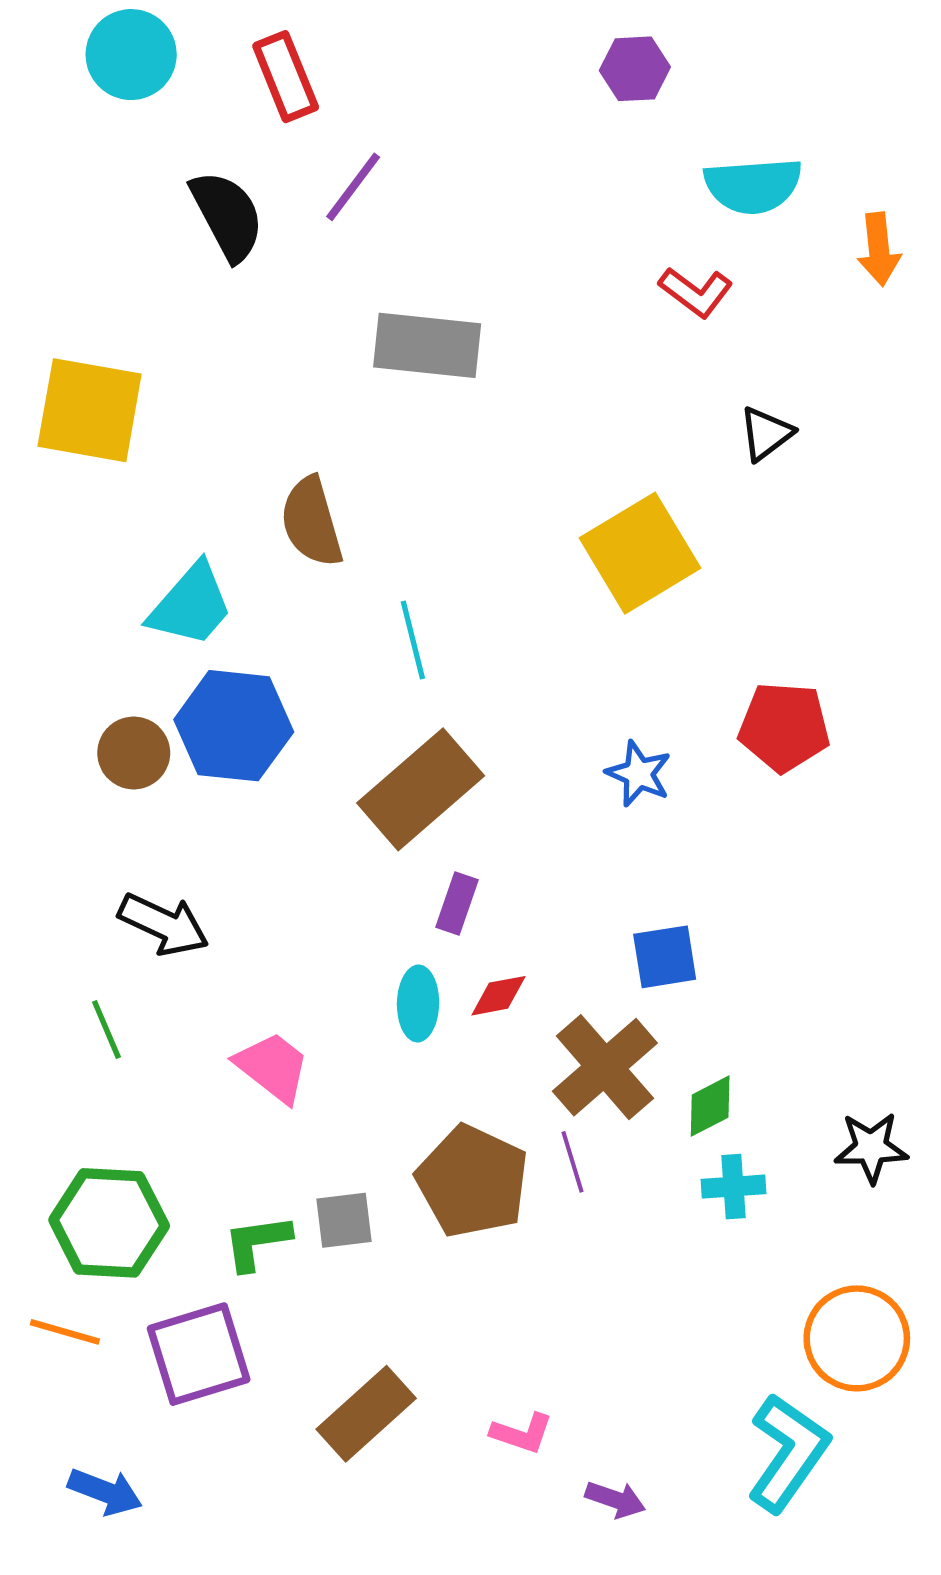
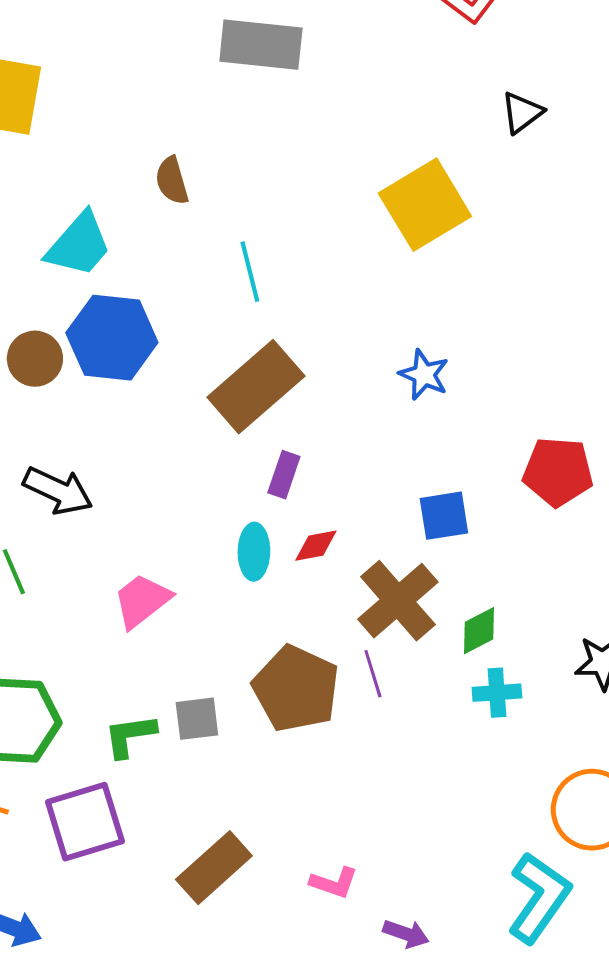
brown semicircle: (312, 522) -> (172, 181), size x0.7
red pentagon: (784, 727) -> (558, 472), moved
pink trapezoid: (273, 1067) -> (142, 601), turned -76

